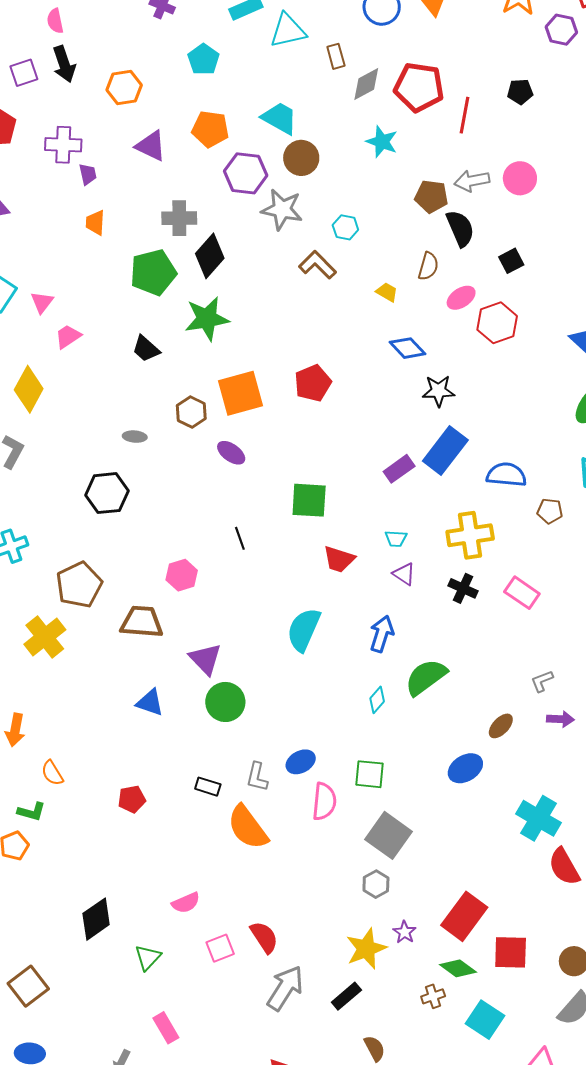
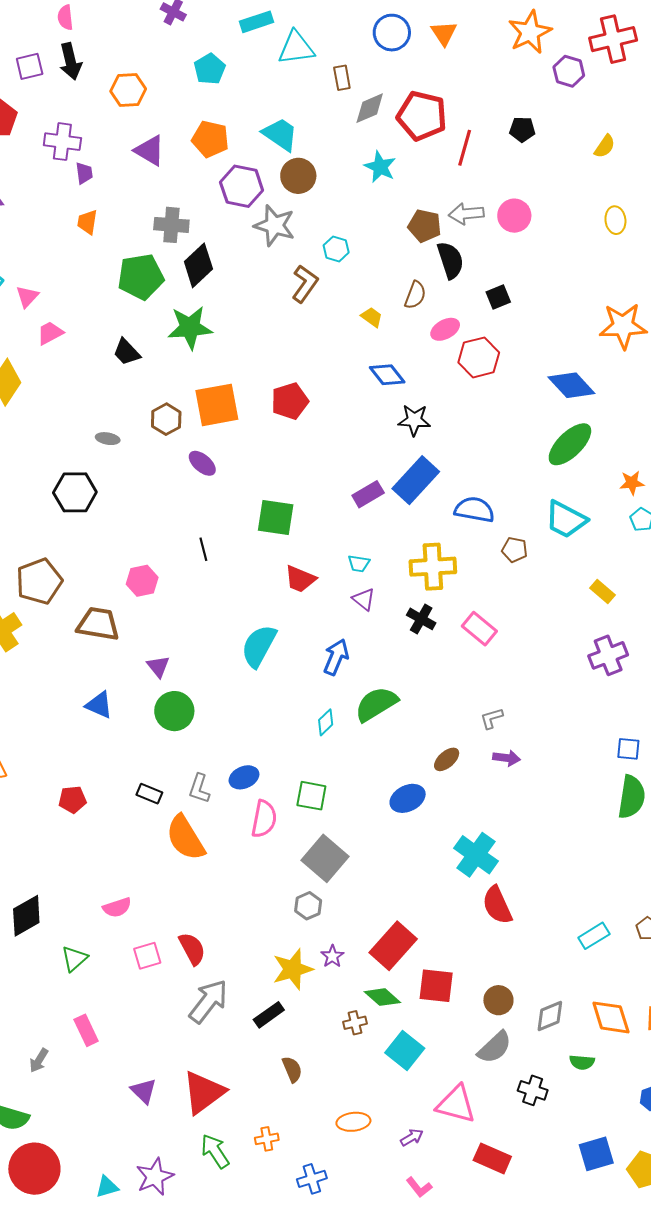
brown L-shape: (317, 265) -> (305, 284), turned 75
purple triangle: (205, 659) -> (158, 666), size x0.7

